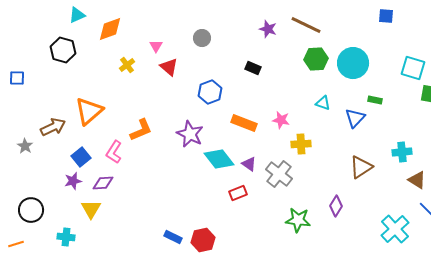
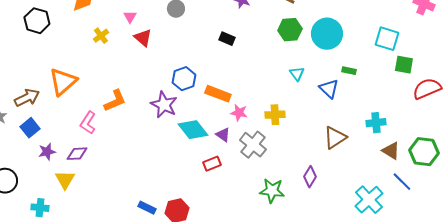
blue hexagon: (210, 92) -> (184, 79), moved
cyan triangle: (323, 103) -> (297, 74), turned 35
blue triangle: (355, 118) -> (329, 89), turned -30
pink star: (281, 120) -> (239, 113), moved
blue square: (81, 157) -> (30, 128), moved

